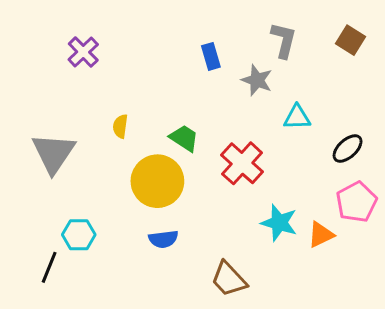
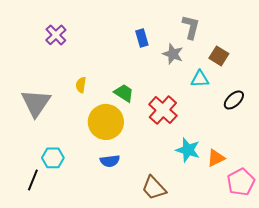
brown square: (351, 40) -> (219, 56), moved
pink pentagon: (356, 202) -> (241, 182), moved

